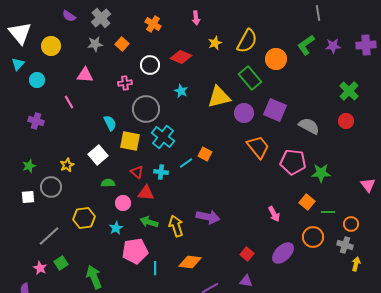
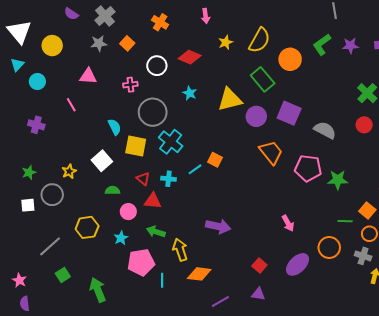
orange square: (307, 202) -> (367, 210), moved
yellow arrow: (176, 226) -> (180, 250), moved
pink star: (40, 268) -> (19, 280), moved

